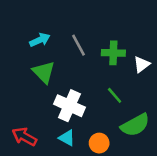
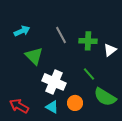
cyan arrow: (40, 40) -> (22, 31), moved
green semicircle: (135, 125) -> (105, 97), turned 60
orange circle: (99, 143) -> (75, 103), moved

